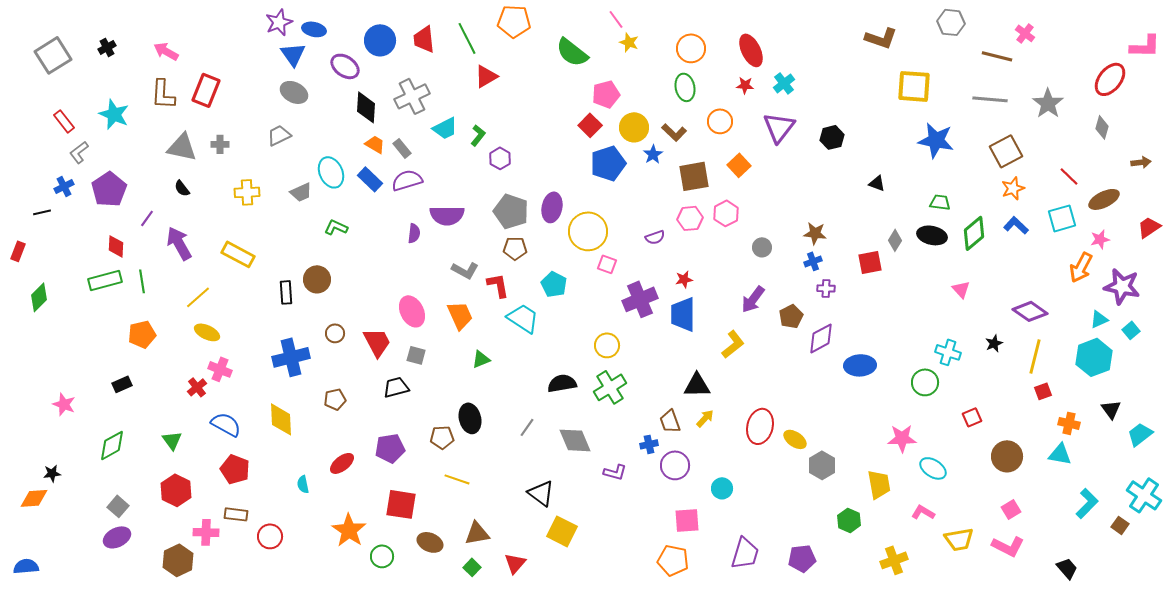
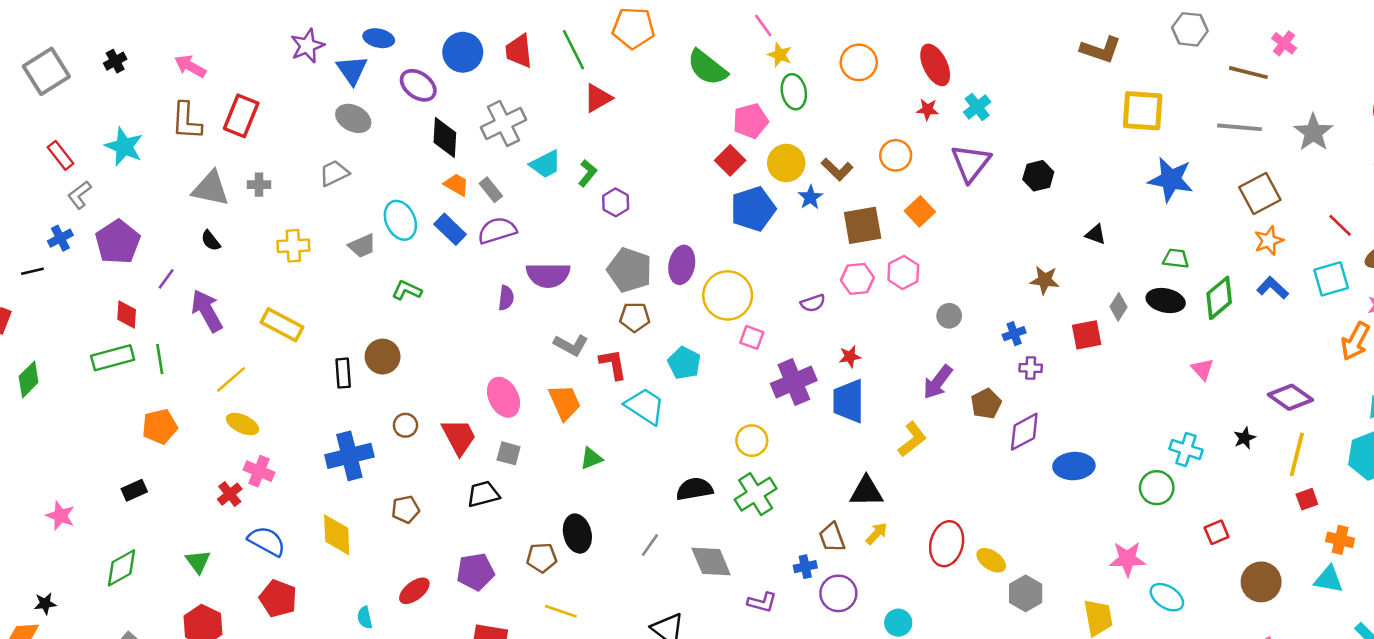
purple star: (279, 22) -> (307, 46), moved
green ellipse: (685, 87) -> (794, 92), moved
brown star: (815, 233) -> (1045, 280), moved

